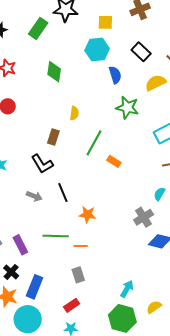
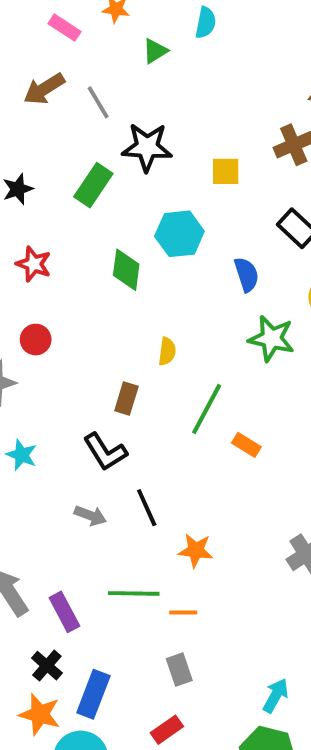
cyan hexagon: (97, 50) -> (179, 234), moved

